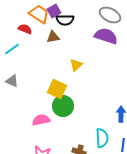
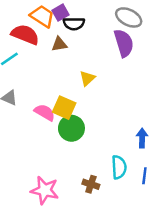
red semicircle: (25, 29) -> (25, 34), size x1.6
purple semicircle: (106, 36) -> (124, 43), turned 55
pink semicircle: (41, 120) -> (45, 112), moved, turned 42

